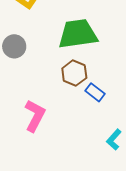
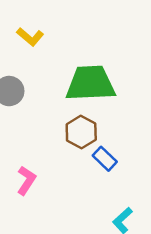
pink L-shape: (35, 116) -> (26, 180), size x0.7

